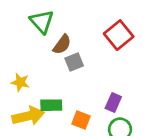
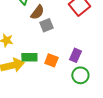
orange square: (81, 120) -> (51, 60), moved

